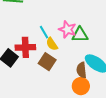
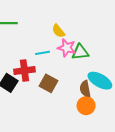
cyan line: (44, 32) -> (42, 53), turned -64
yellow semicircle: (52, 44) -> (58, 31), moved

